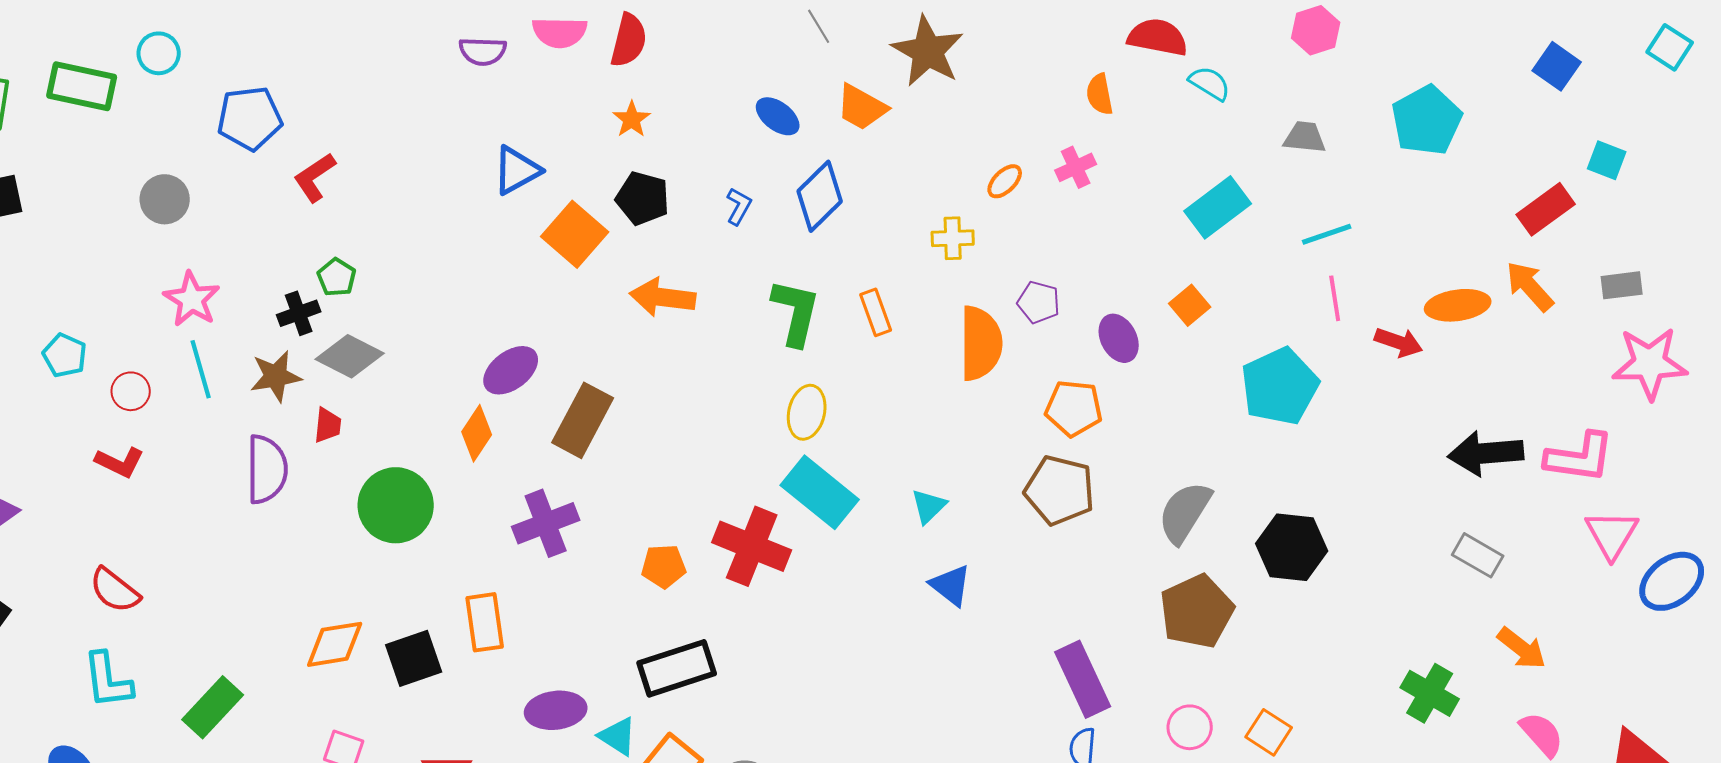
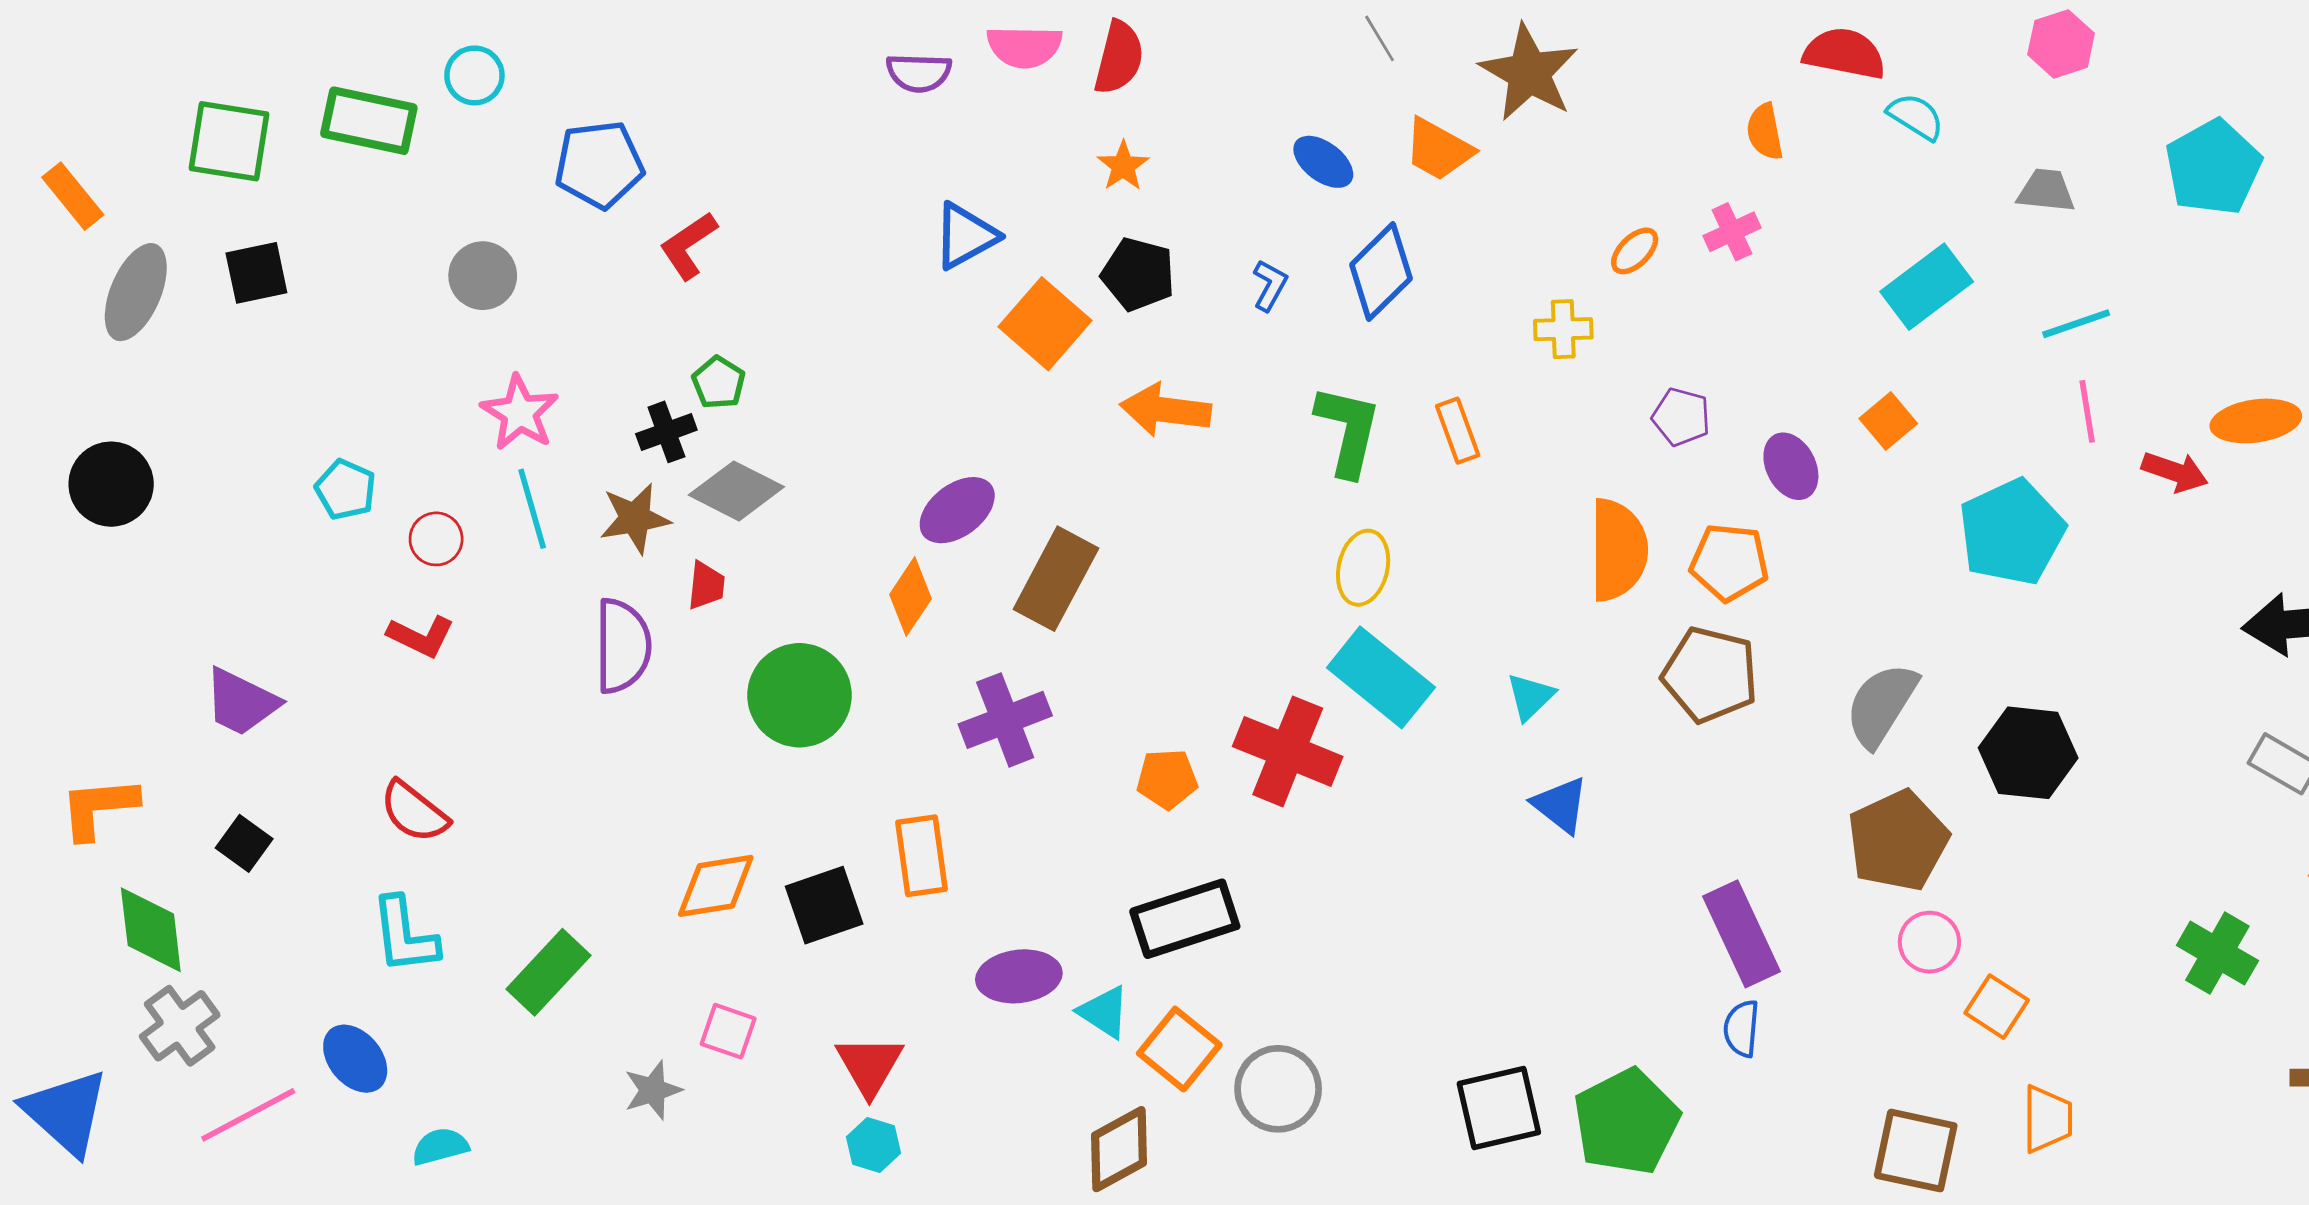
orange semicircle: (981, 343) -> (1618, 550), moved
pink circle: (1190, 727) -> (1929, 942), moved

